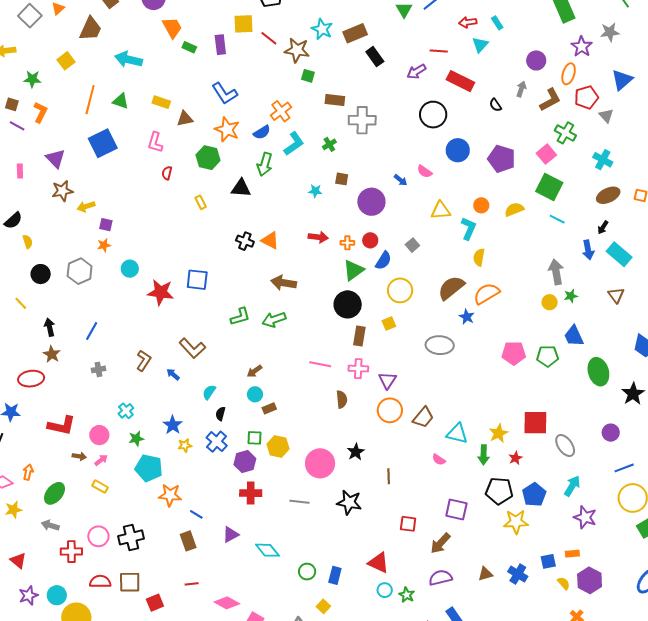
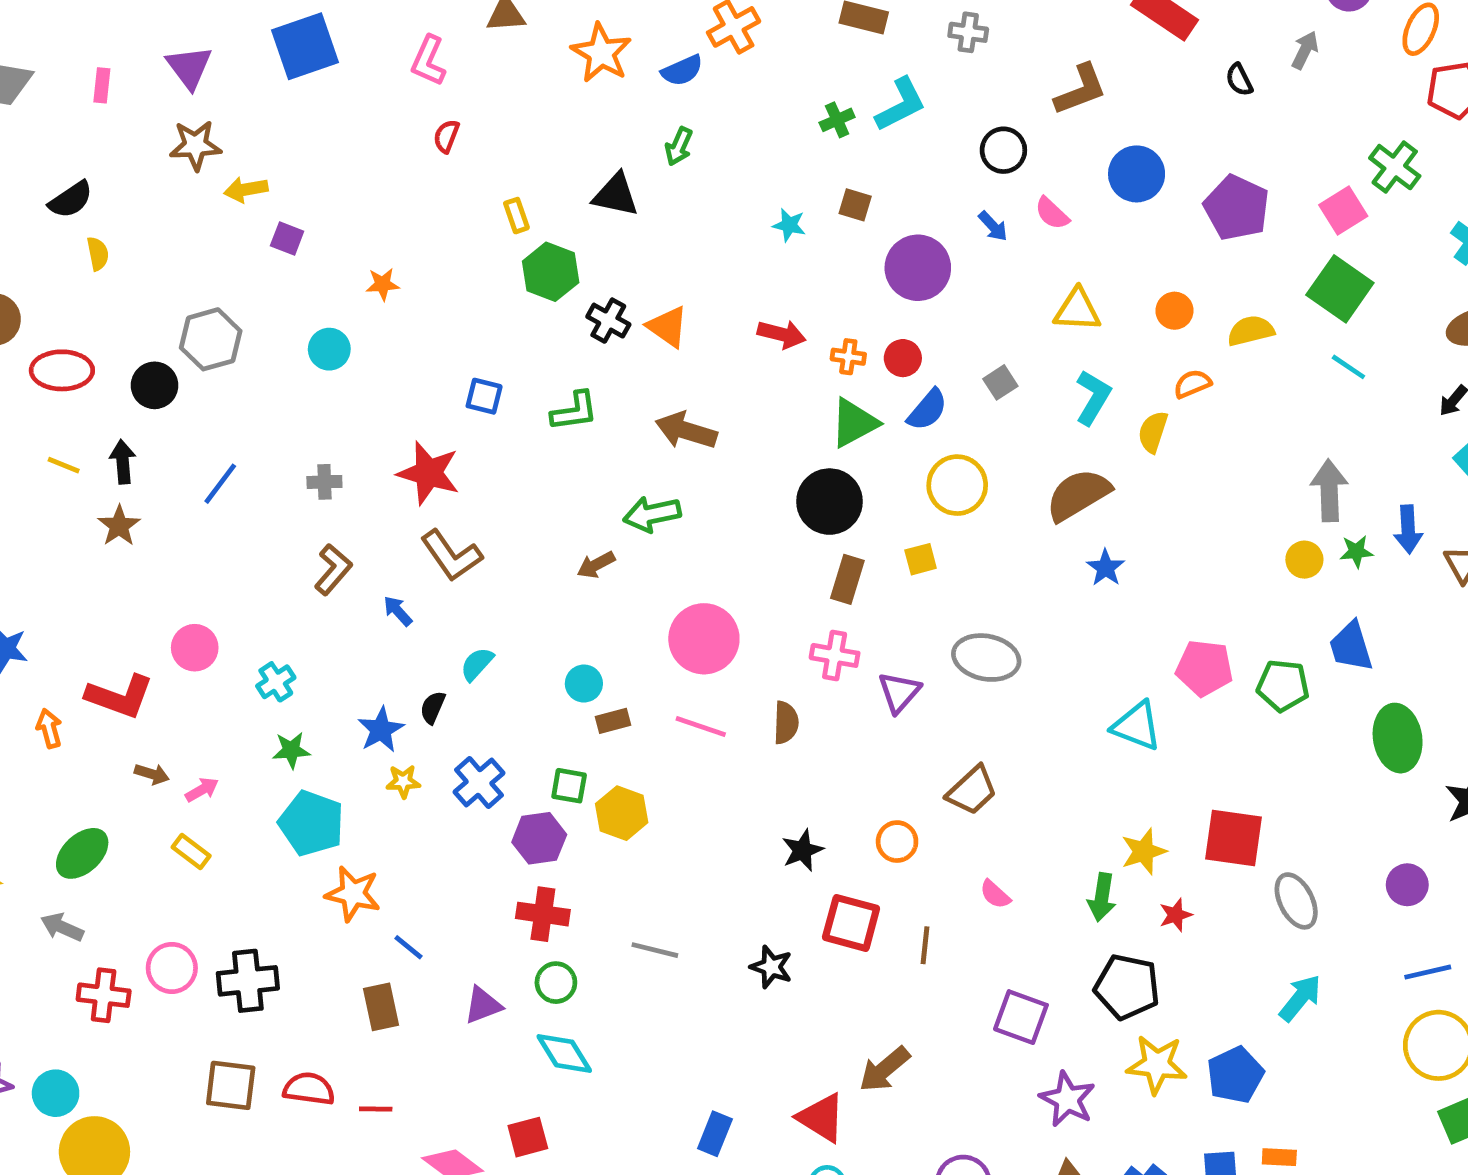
brown L-shape: (550, 100) -> (1081, 90), moved
black circle: (433, 115) -> (1003, 150), moved, size x0.7
gray cross: (362, 120) -> (968, 32), moved, size x0.6
cyan L-shape: (294, 144) -> (901, 105), moved
green hexagon: (208, 158) -> (551, 272), moved
green arrow: (265, 164) -> (679, 146), size x0.7
cyan L-shape: (469, 228) -> (1093, 397), moved
orange star: (104, 245) -> (383, 284), moved
blue arrow: (588, 250) -> (1408, 529), moved
black circle: (41, 274) -> (155, 385), moved
blue square: (197, 280) -> (484, 396), size x0.7
red star: (161, 292) -> (429, 473), moved
orange semicircle: (487, 294) -> (1192, 384), moved, size x0.6
yellow line: (21, 303) -> (64, 465), moved, turned -32
green L-shape: (240, 317) -> (574, 411), moved
gray ellipse: (440, 345) -> (986, 658), moved
pink line: (320, 364) -> (701, 727), moved
gray cross: (98, 369) -> (324, 482), moved
brown arrow: (254, 371) -> (596, 565), moved
red ellipse: (31, 379) -> (62, 370), moved
orange circle: (390, 410) -> (897, 842), moved, size x0.7
black semicircle: (220, 414) -> (433, 707), moved
cyan triangle: (457, 434) -> (1137, 726), moved
pink circle: (99, 435) -> (195, 648), moved
pink circle: (320, 463) -> (704, 639), moved
orange arrow: (28, 472) -> (49, 728), moved, turned -35
brown line: (389, 476) -> (925, 945), moved
blue pentagon: (534, 495) -> (1235, 1075), moved
black star: (349, 502) -> (771, 967), size x0.7
purple star: (585, 517) -> (1067, 1099), moved
red square: (408, 524) -> (851, 923), moved, size x1.4
brown arrow: (440, 543) -> (884, 1069), moved
green circle: (307, 572) -> (556, 983), moved
red semicircle: (100, 582) -> (309, 1089), moved
red square: (155, 603) -> (528, 1137), moved

